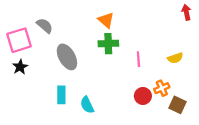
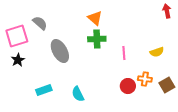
orange cross: (162, 88) -> (145, 79), turned 32
cyan rectangle: (61, 95) -> (44, 90), moved, turned 70
brown square: (177, 105) -> (167, 85), moved, turned 35

